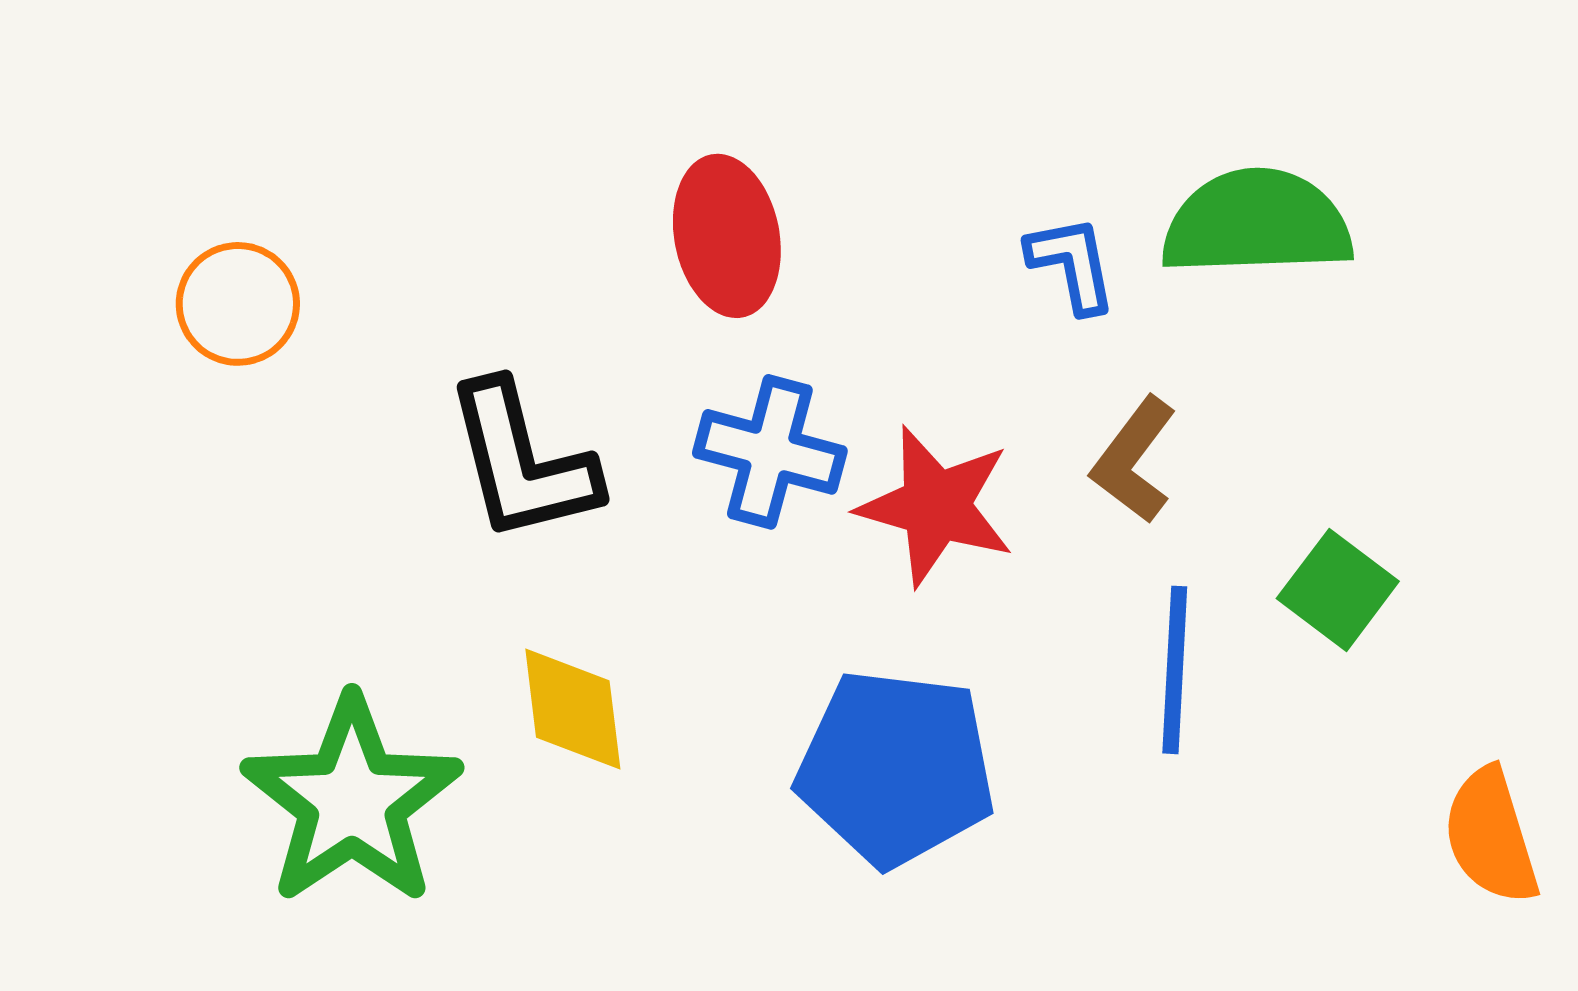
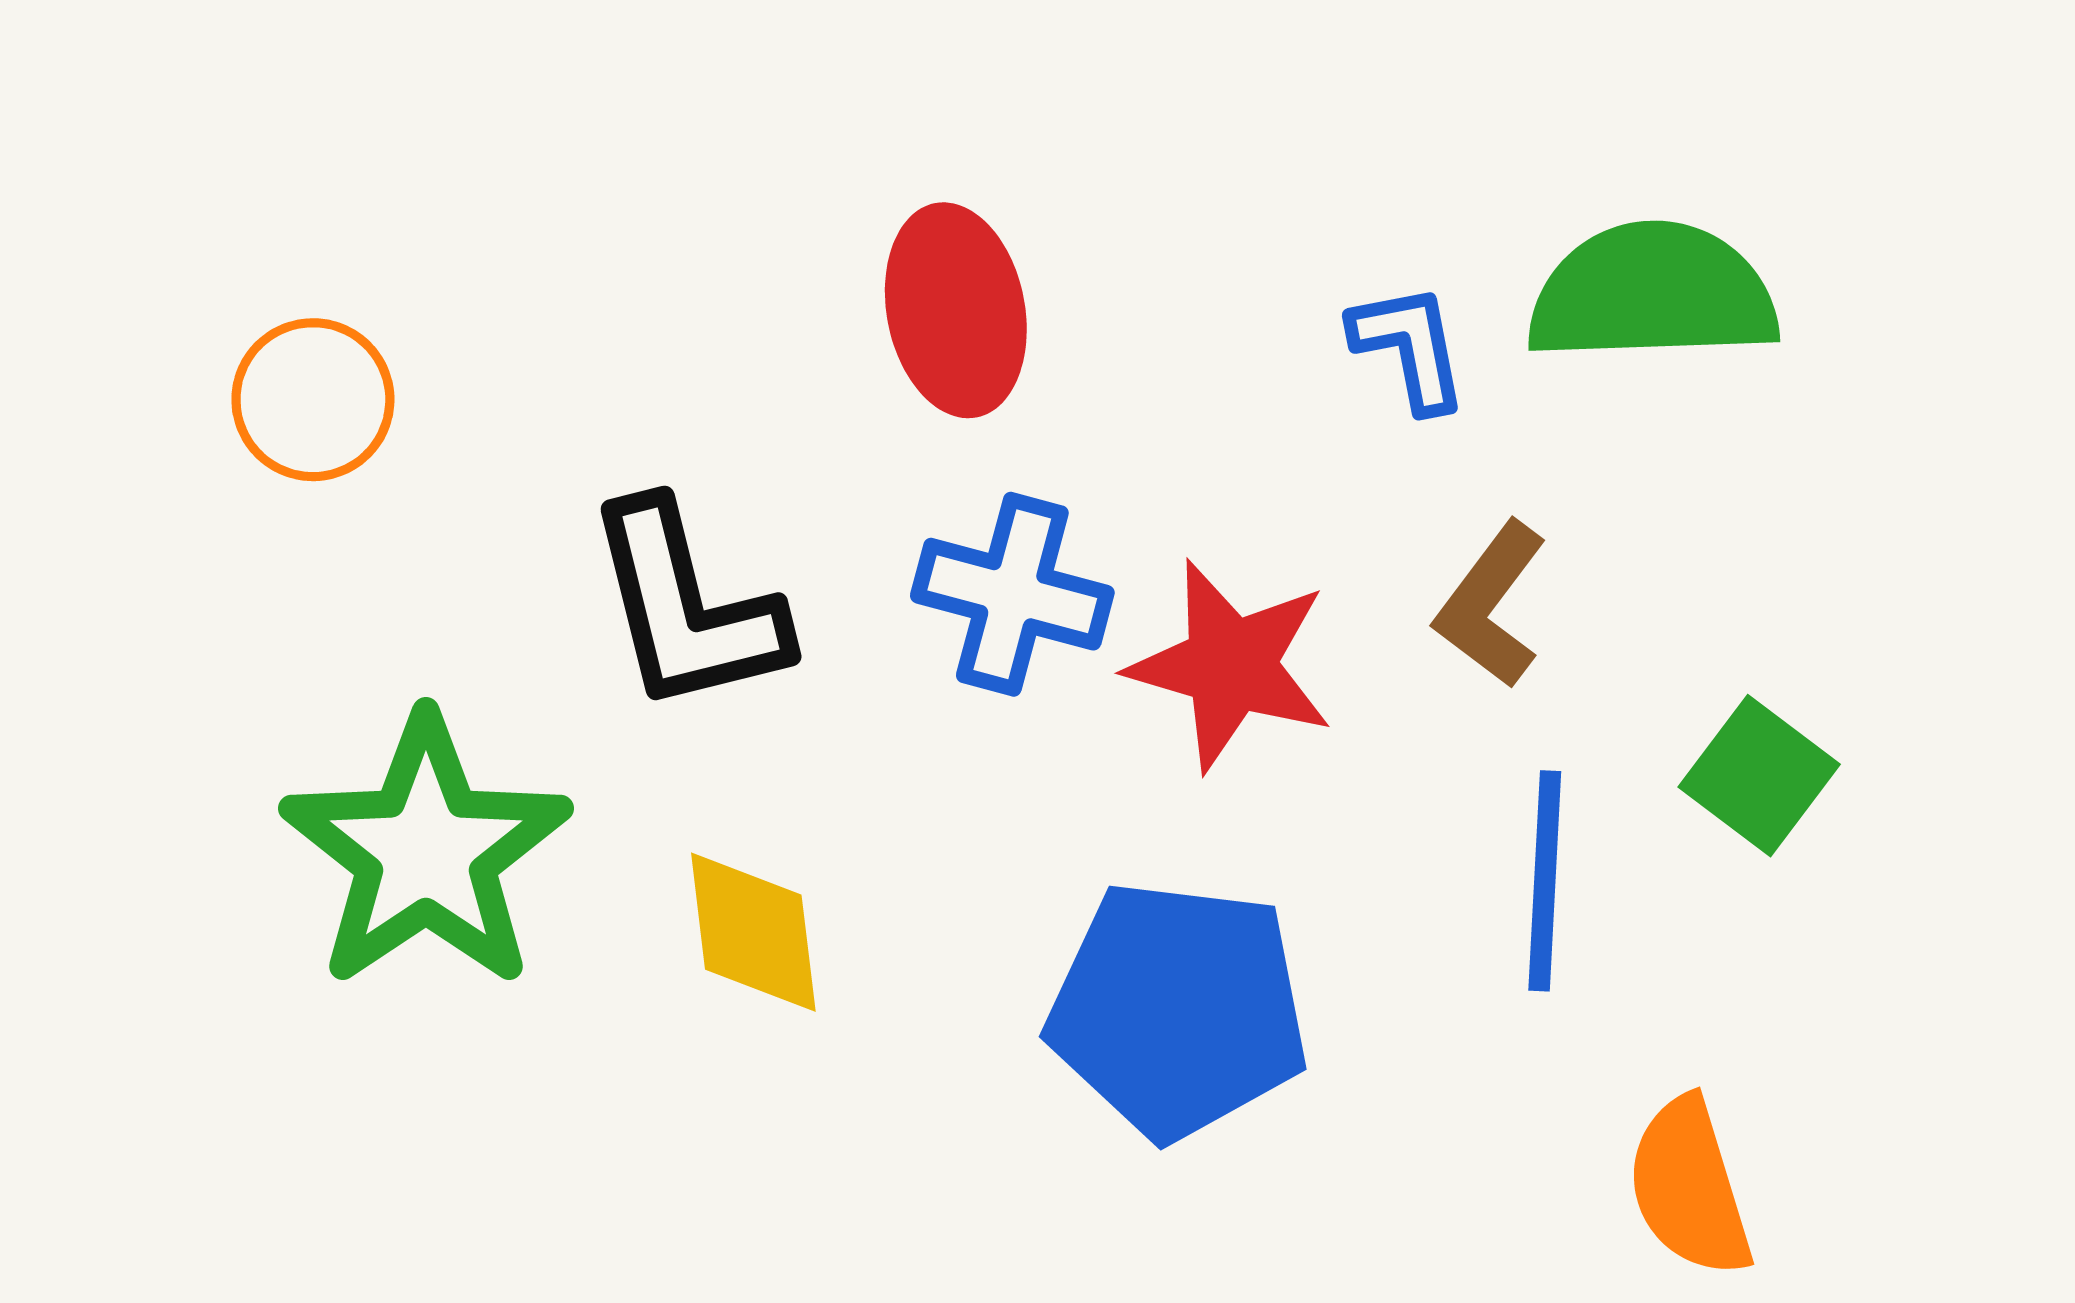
green star: (352, 801) -> (426, 852), moved
orange semicircle: (1491, 836) -> (1689, 1187), moved

